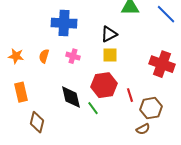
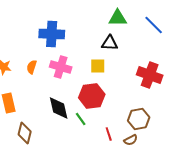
black triangle: (109, 34) -> (110, 43), moved, turned 30
pink cross: (73, 56) -> (61, 67), size x1.5
red line: (130, 95) -> (109, 134), moved

